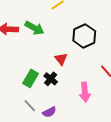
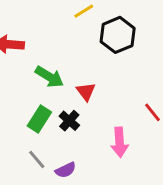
green arrow: (34, 28) -> (49, 77), moved
black hexagon: (84, 36) -> (118, 35), moved

